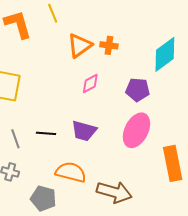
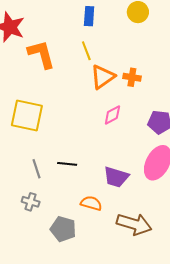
yellow line: (53, 13) -> (86, 51), moved
purple trapezoid: (84, 131) -> (116, 177), moved
orange semicircle: (71, 172) -> (91, 203), size x0.7

